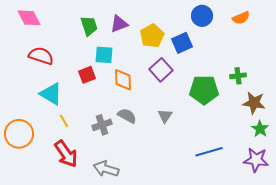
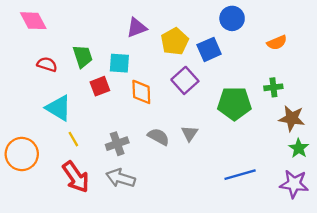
orange semicircle: (241, 18) -> (277, 43), moved
green trapezoid: (89, 26) -> (83, 56), moved
red semicircle: (41, 56) -> (47, 64), size x0.7
gray semicircle: (127, 116) -> (158, 137), moved
gray arrow: (106, 169) -> (121, 178), moved

